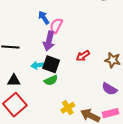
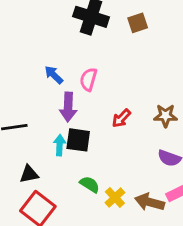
pink semicircle: (56, 26) -> (88, 79), moved
cyan arrow: (38, 65) -> (60, 145), turned 112
green semicircle: (51, 80) -> (90, 184), moved, turned -112

